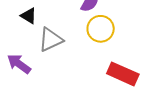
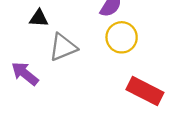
black triangle: (29, 16) -> (39, 18), turned -30

